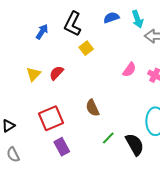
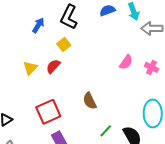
yellow square: (86, 48) -> (64, 45), moved

